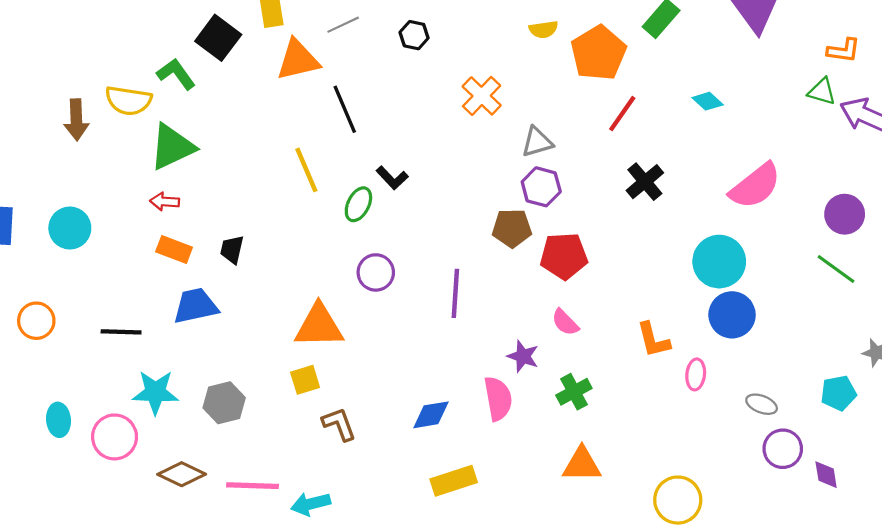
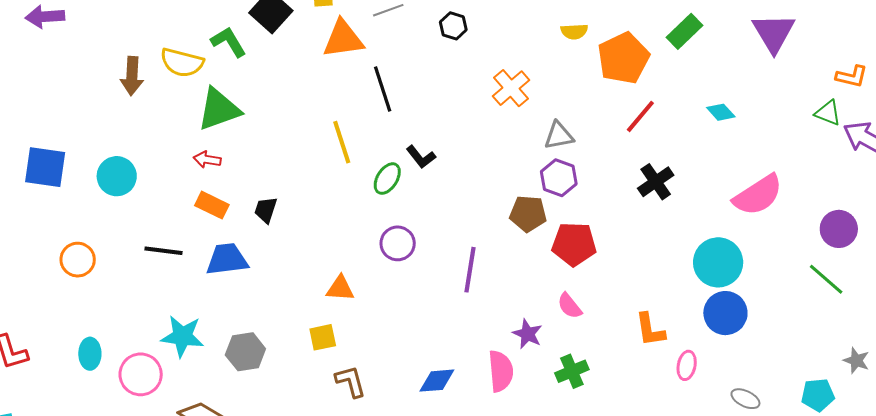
orange triangle: (319, 326) -> (340, 288), size x0.6
black line: (121, 332) -> (163, 251), moved

